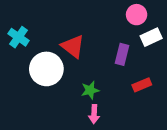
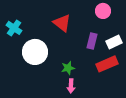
white rectangle: (151, 37) -> (114, 42), moved
red triangle: (73, 46) -> (62, 23), moved
red rectangle: (142, 85) -> (107, 64), size x1.5

